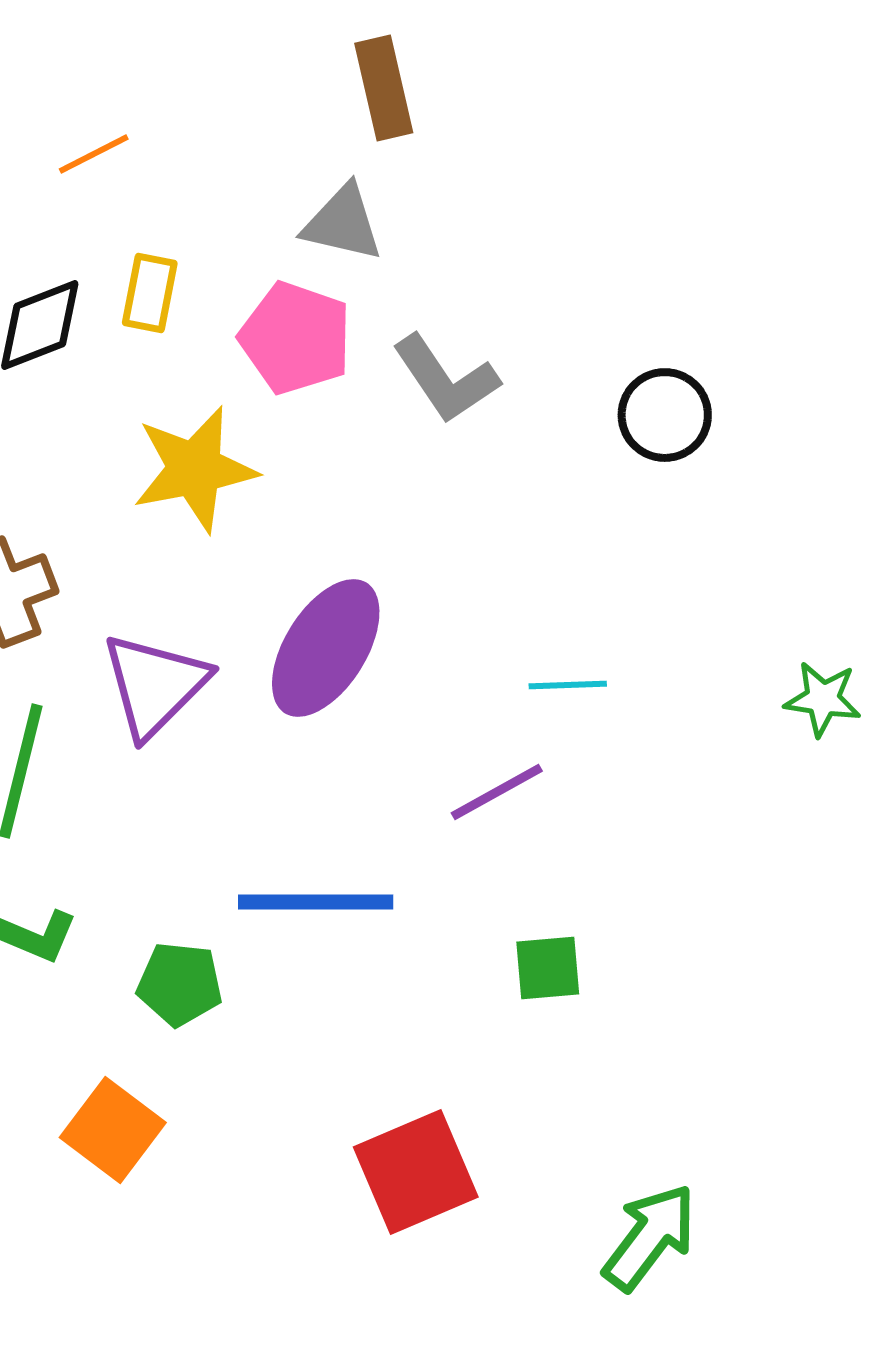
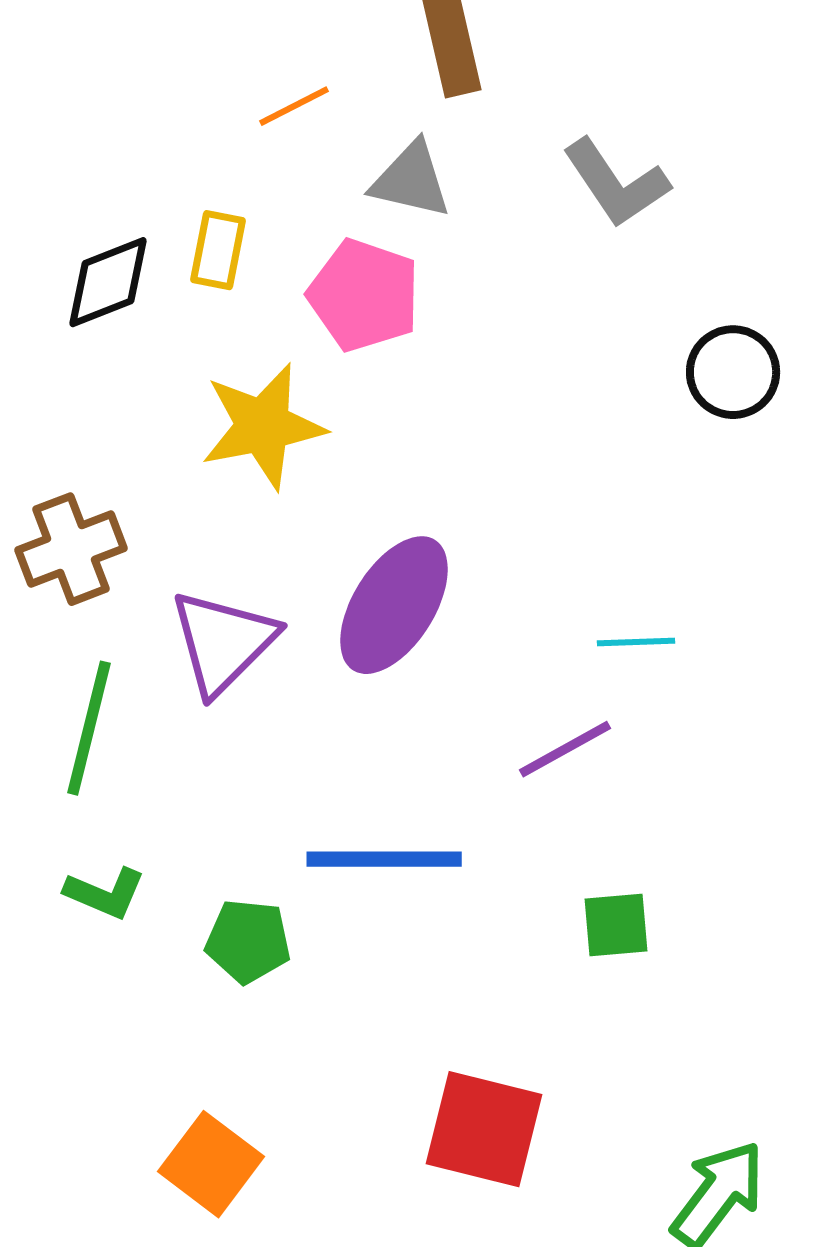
orange line: (94, 154) -> (294, 106), moved
gray L-shape: (446, 379) -> (616, 183), moved
orange square: (113, 1130) -> (211, 1164), moved
red square: (416, 1172) -> (484, 1129), turned 37

